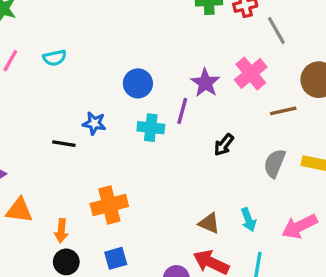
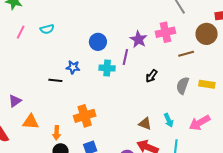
pink cross: (251, 73) -> (165, 32), turned 30

